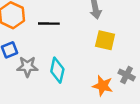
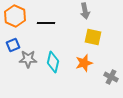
gray cross: (127, 75) -> (111, 77), moved
orange star: (103, 86) -> (84, 63), moved, turned -30

